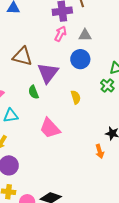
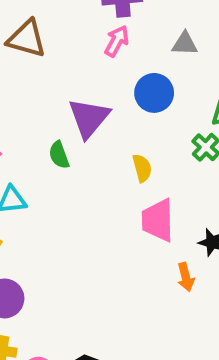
gray triangle: (85, 35) -> (185, 44), moved
brown triangle: (22, 56) -> (27, 39), moved
pink trapezoid: (50, 128) -> (158, 220), moved, turned 40

